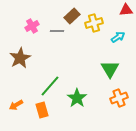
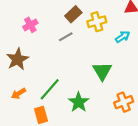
gray line: (57, 31) -> (66, 37), moved, turned -32
green triangle: (110, 69) -> (102, 71), moved
orange arrow: (16, 105) -> (19, 94), moved

